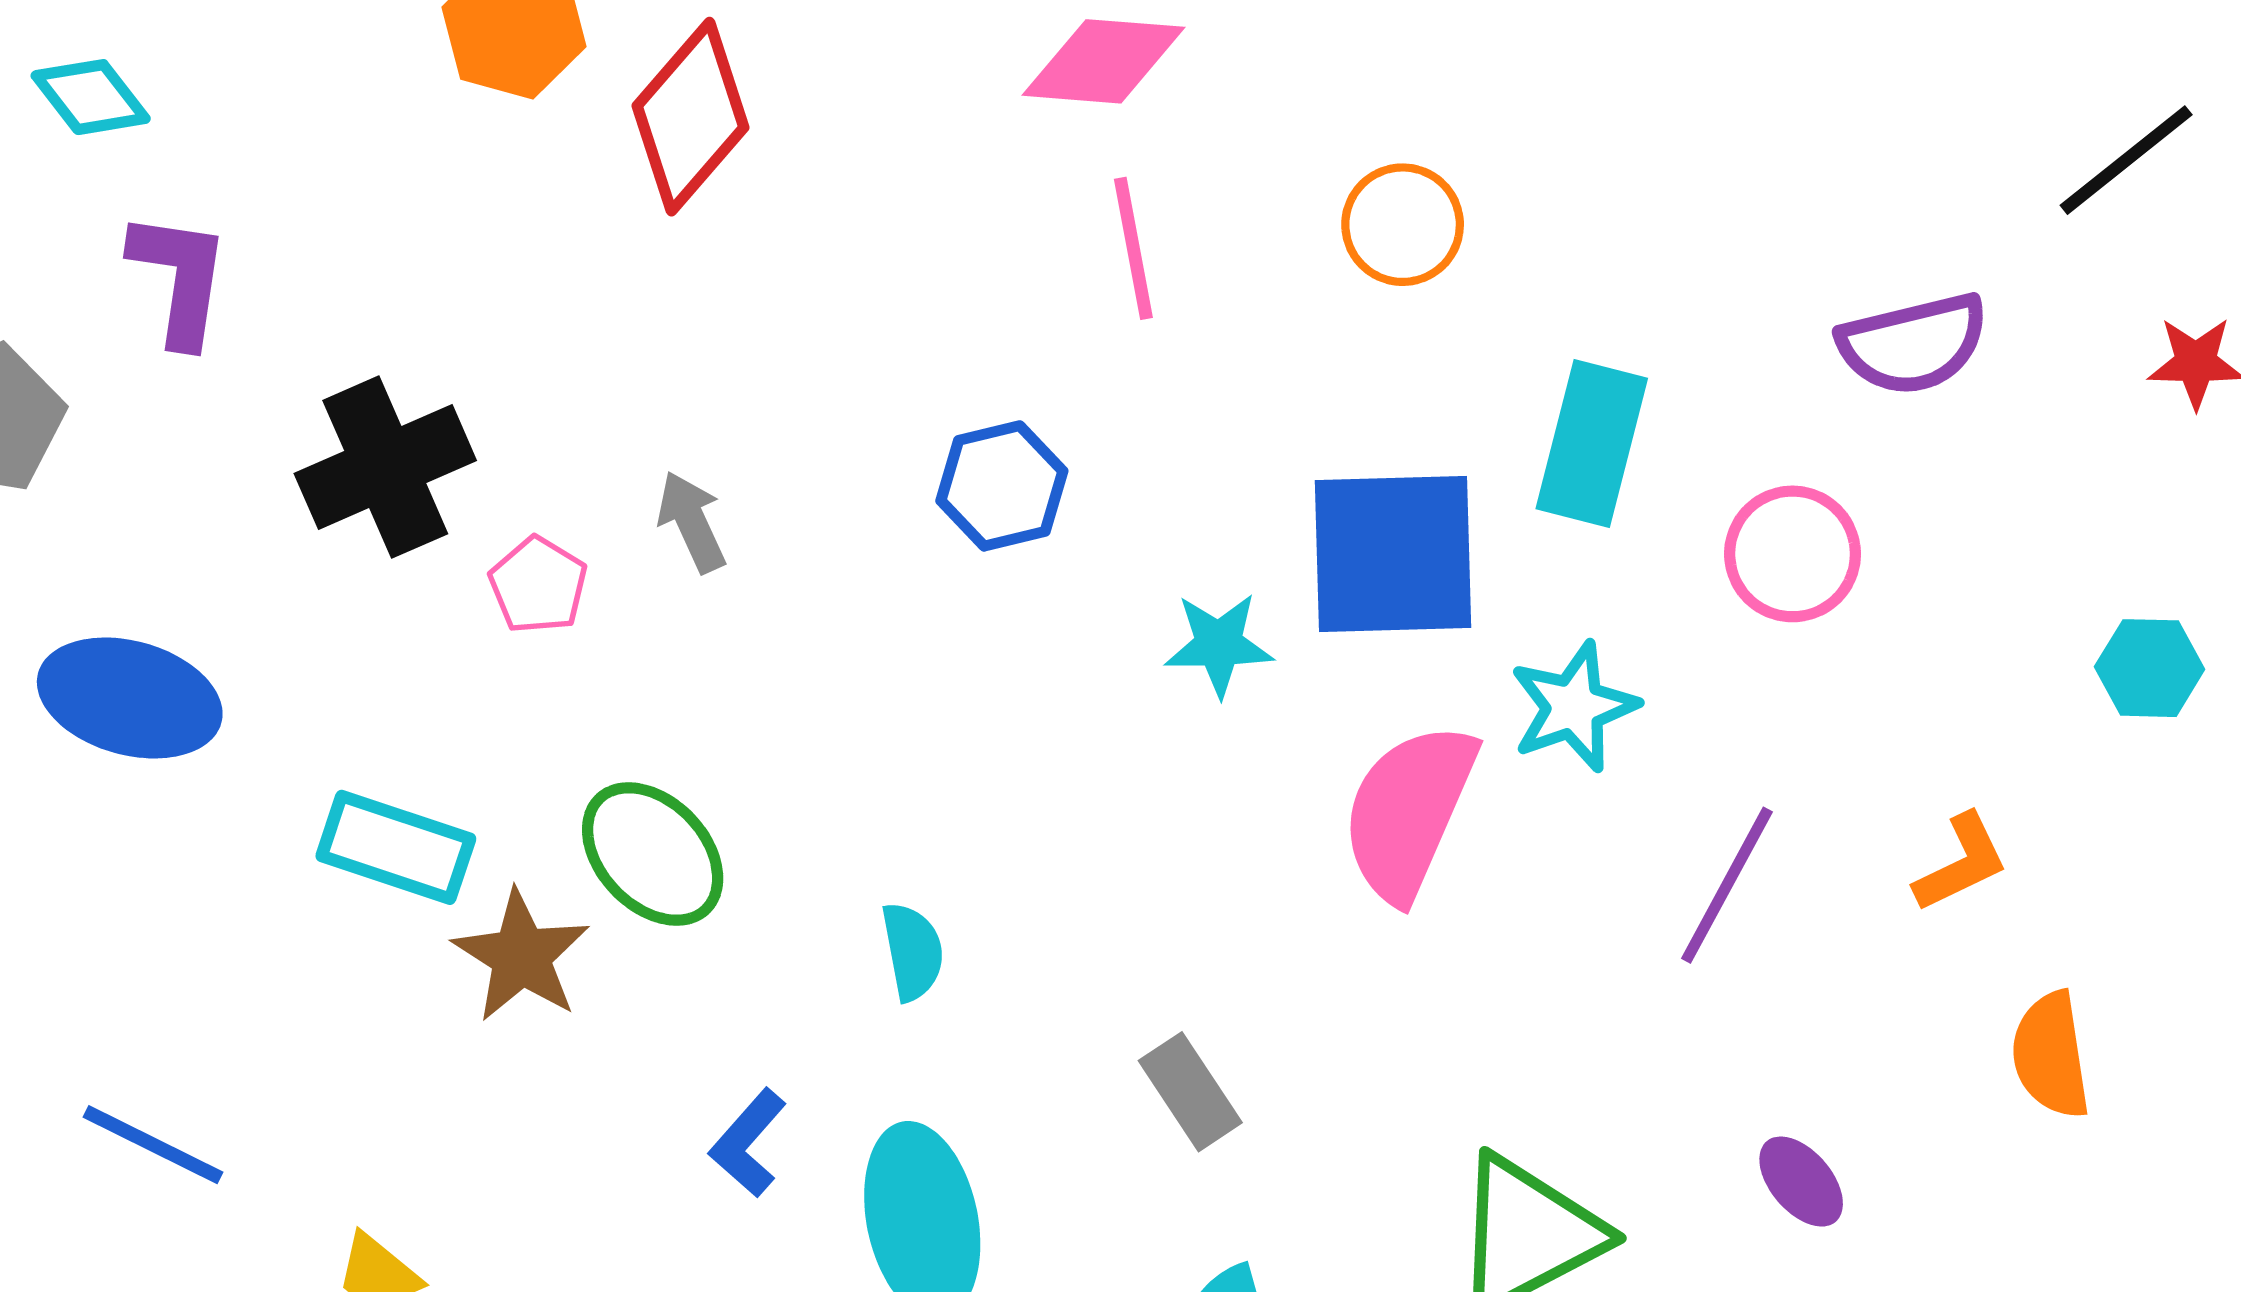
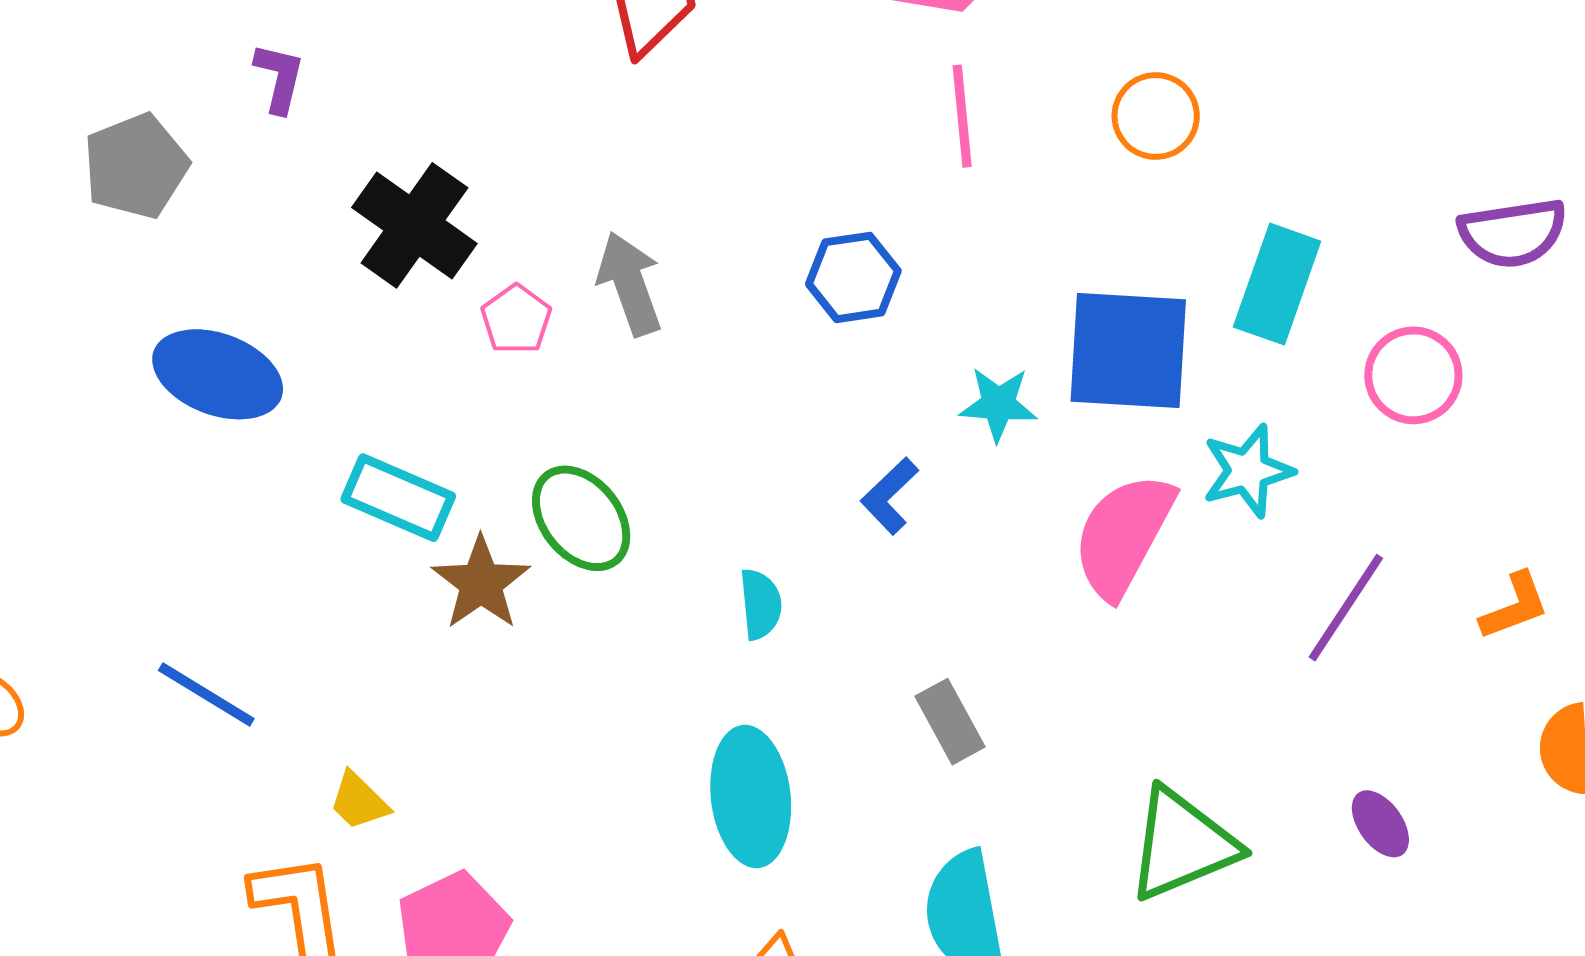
purple L-shape: (179, 278) -> (279, 78), size x0.7
black cross: (385, 467) -> (414, 225), turned -36
gray arrow: (692, 522) -> (630, 284), size x1.4
blue L-shape: (748, 1143) -> (890, 496), moved

